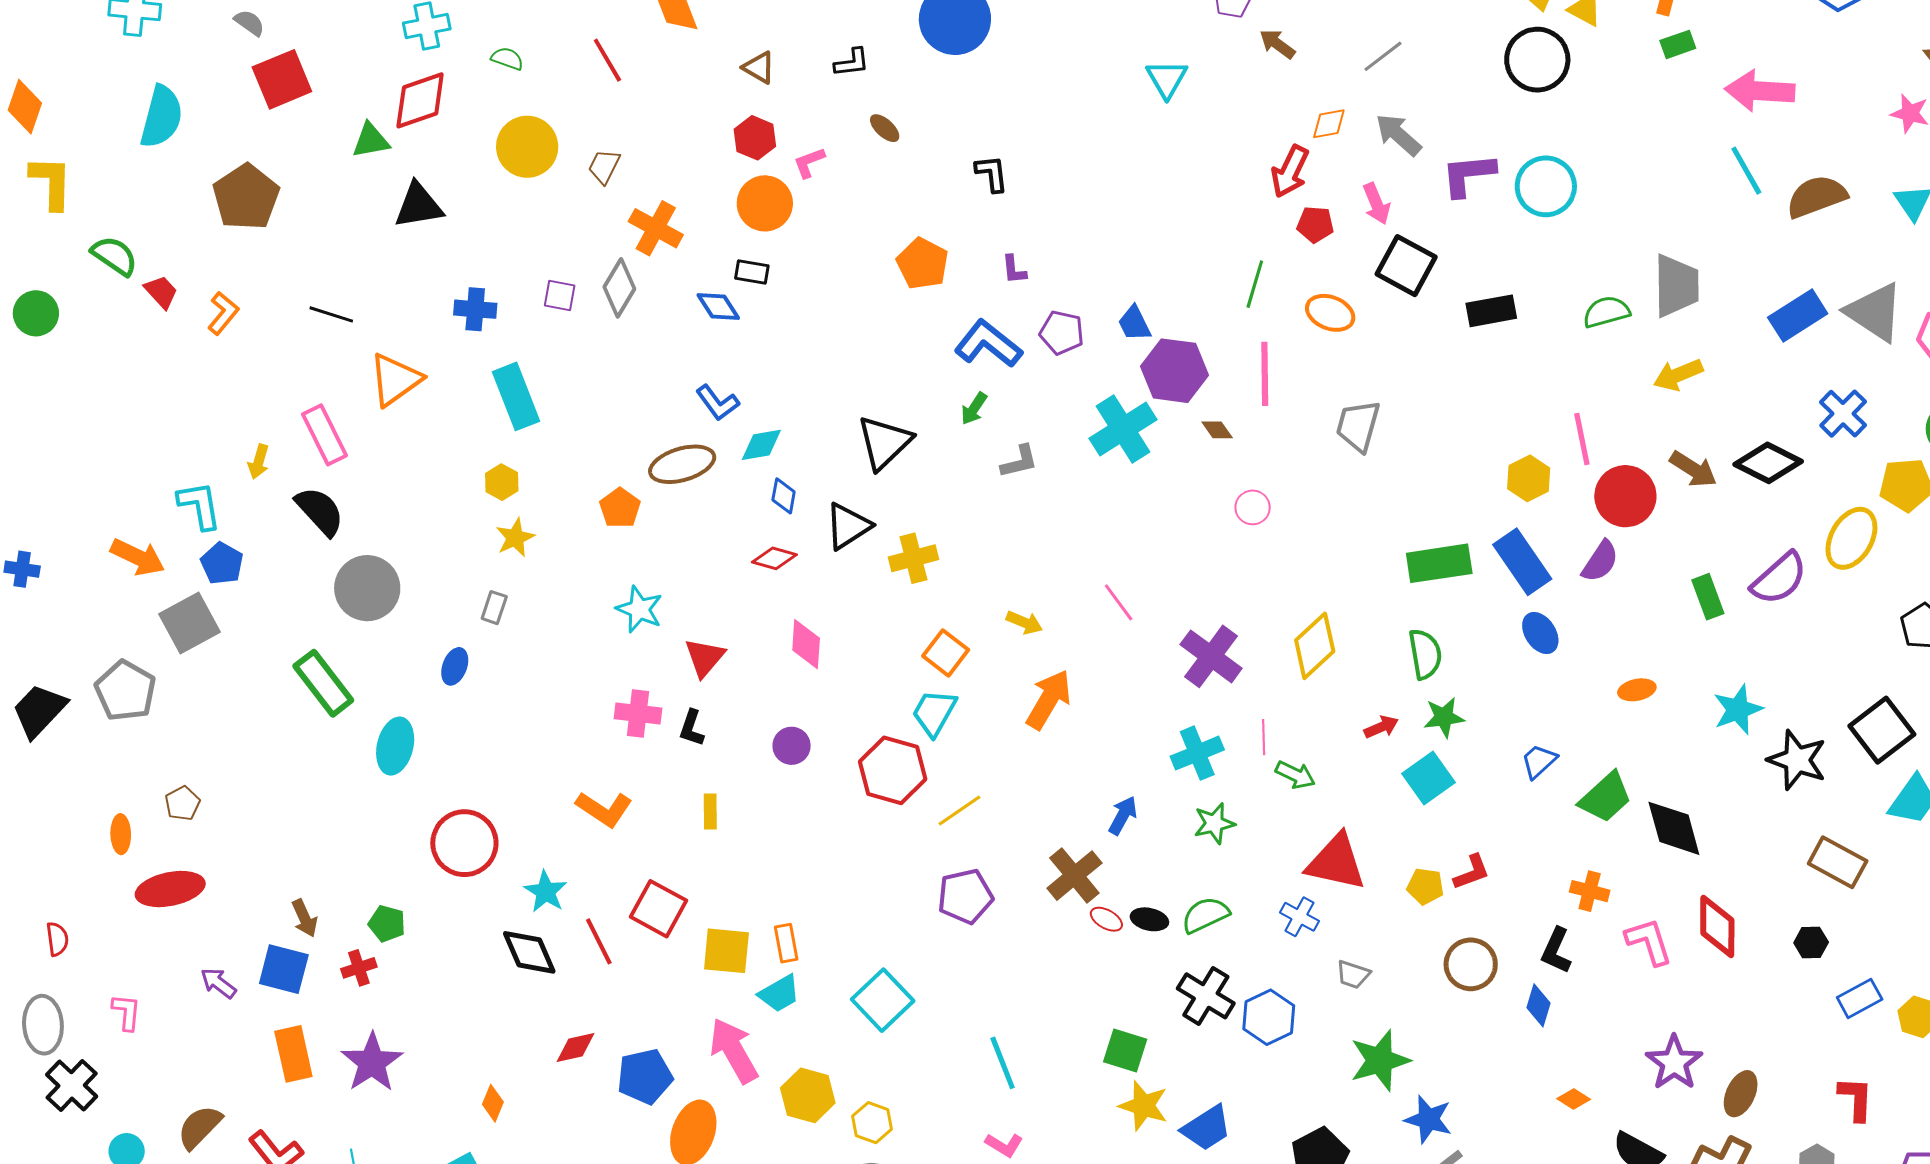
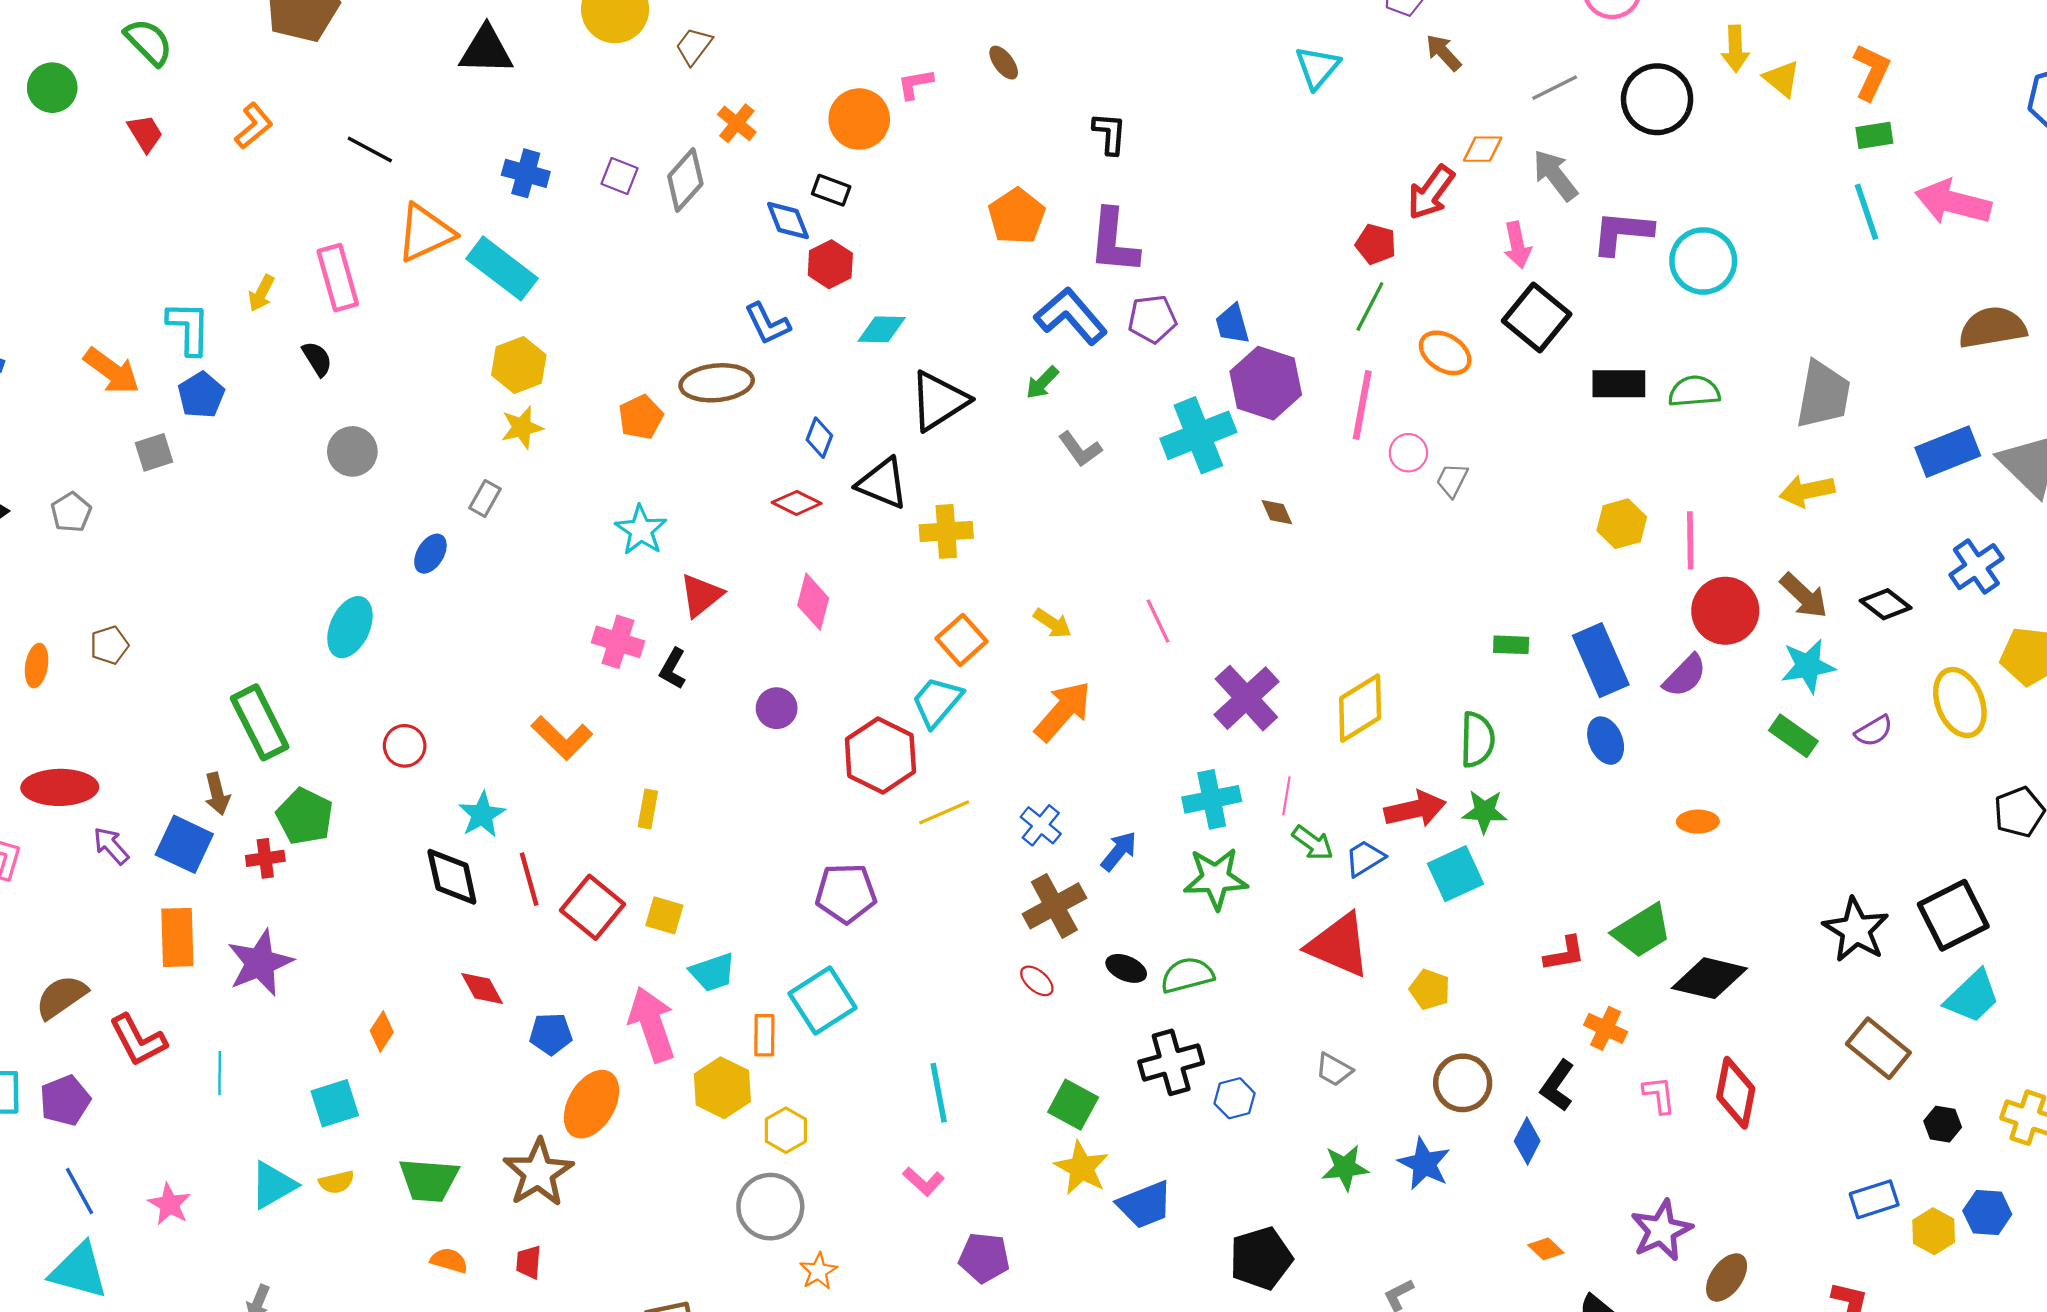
black circle: (1537, 60) -> (1657, 99), moved
red hexagon: (755, 138) -> (830, 264), moved
cyan line: (1746, 171) -> (1867, 212), moved
red pentagon: (1315, 224) -> (1376, 244), moved
orange cross: (656, 228) -> (737, 123), size x0.7
purple L-shape: (1014, 270) -> (1114, 241), size x2.0
red trapezoid: (161, 292) -> (145, 133), moved
green semicircle: (1606, 312) -> (1694, 391), moved
purple pentagon: (1062, 333) -> (1152, 319), turned -30
cyan rectangle: (516, 396) -> (502, 268), moved, turned -42
gray trapezoid: (1358, 426) -> (1452, 480), size x0.6
brown diamond: (1217, 430) -> (1277, 512), moved
cyan diamond: (761, 445) -> (882, 329), moved
gray L-shape: (1019, 462) -> (1080, 449), turned 57
black diamond: (1768, 463) -> (1886, 604), size x0.7
yellow hexagon: (1529, 478) -> (1622, 524), moved
yellow hexagon: (502, 482) -> (519, 365), size x1.4
pink circle: (1253, 507) -> (1408, 453), moved
black semicircle: (320, 511) -> (317, 359), size x0.6
black triangle: (848, 526) -> (882, 483), turned 44
yellow ellipse: (1851, 538) -> (1960, 703), turned -62
green rectangle: (1439, 563) -> (1511, 645), size x0.5
purple semicircle: (1779, 579) -> (1874, 731), size x0.6
gray circle: (367, 588) -> (352, 451), size x0.7
green rectangle: (1708, 597) -> (1793, 736), turned -45
gray square: (190, 623) -> (154, 452), size x0.6
green rectangle: (323, 683) -> (260, 722), moved
gray pentagon: (125, 691) -> (71, 512), size x0.6
cyan star: (1738, 709) -> (1808, 666), moved
red arrow: (1381, 727) -> (1415, 809), size x1.6
blue trapezoid: (1539, 761) -> (1365, 858), moved
yellow rectangle: (710, 811) -> (648, 809), moved
green star: (1214, 823) -> (1216, 879), size x1.4
black diamond: (1674, 828) -> (1709, 978), turned -72
red circle: (464, 843) -> (405, 746), size x0.6
red L-shape: (1472, 872) -> (1565, 954), moved
red ellipse: (170, 889) -> (60, 787), moved
purple pentagon: (965, 896) -> (846, 893), moved
red square: (658, 909) -> (593, 907), moved
blue cross: (1299, 917) -> (1041, 825), moved
red ellipse: (1106, 919) -> (1037, 981), moved
green pentagon: (387, 924) -> (305, 816), size x1.4
pink L-shape: (1649, 942) -> (1659, 1095), size x0.7
black hexagon: (1811, 942) -> (1943, 1124), moved
orange rectangle: (786, 943) -> (764, 1035), moved
yellow square: (726, 951) -> (664, 915), size x0.7
black cross: (1206, 996) -> (1171, 1062), turned 32
blue hexagon: (1269, 1017) -> (1235, 1098), size x0.7
red diamond: (575, 1047) -> (482, 989), turned 63
green star: (1380, 1060) -> (1345, 1168), size x0.7
blue pentagon: (645, 1076) -> (551, 1034), size x0.7
blue star: (1428, 1119) -> (1424, 1164), moved

